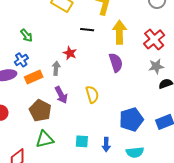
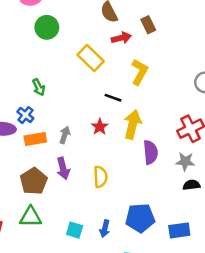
yellow arrow: (119, 32) -> (132, 124), moved
red star: (70, 53) -> (100, 127), moved
blue cross: (21, 60) -> (25, 115), turned -32
purple semicircle: (116, 63) -> (151, 152), moved
blue arrow: (106, 145) -> (105, 229), moved

